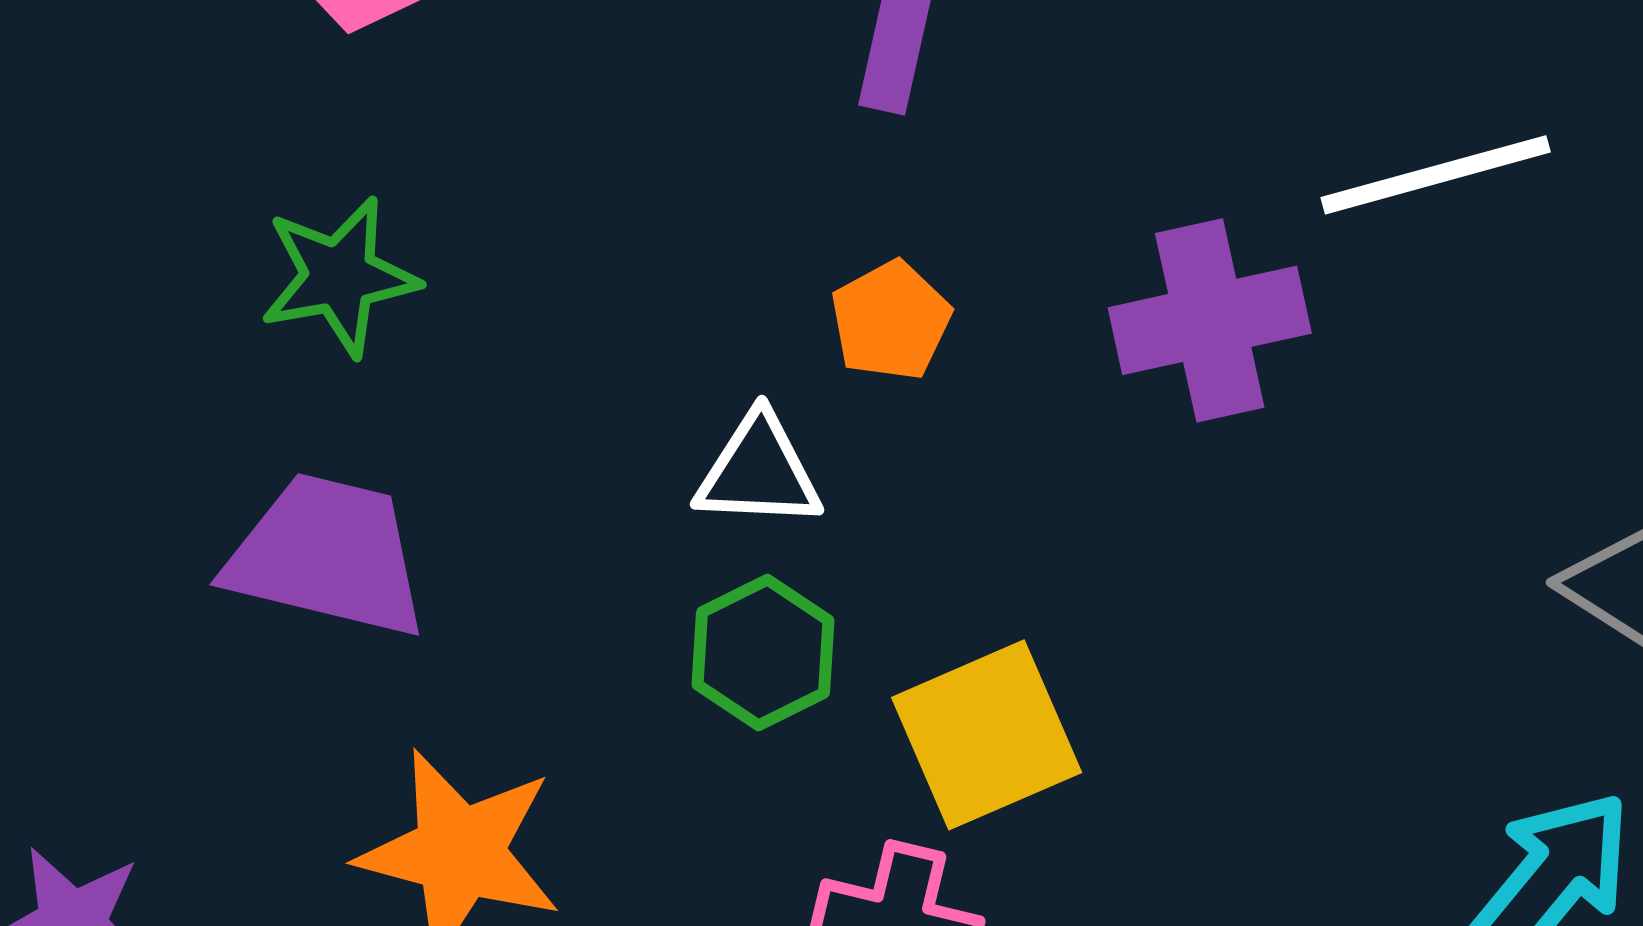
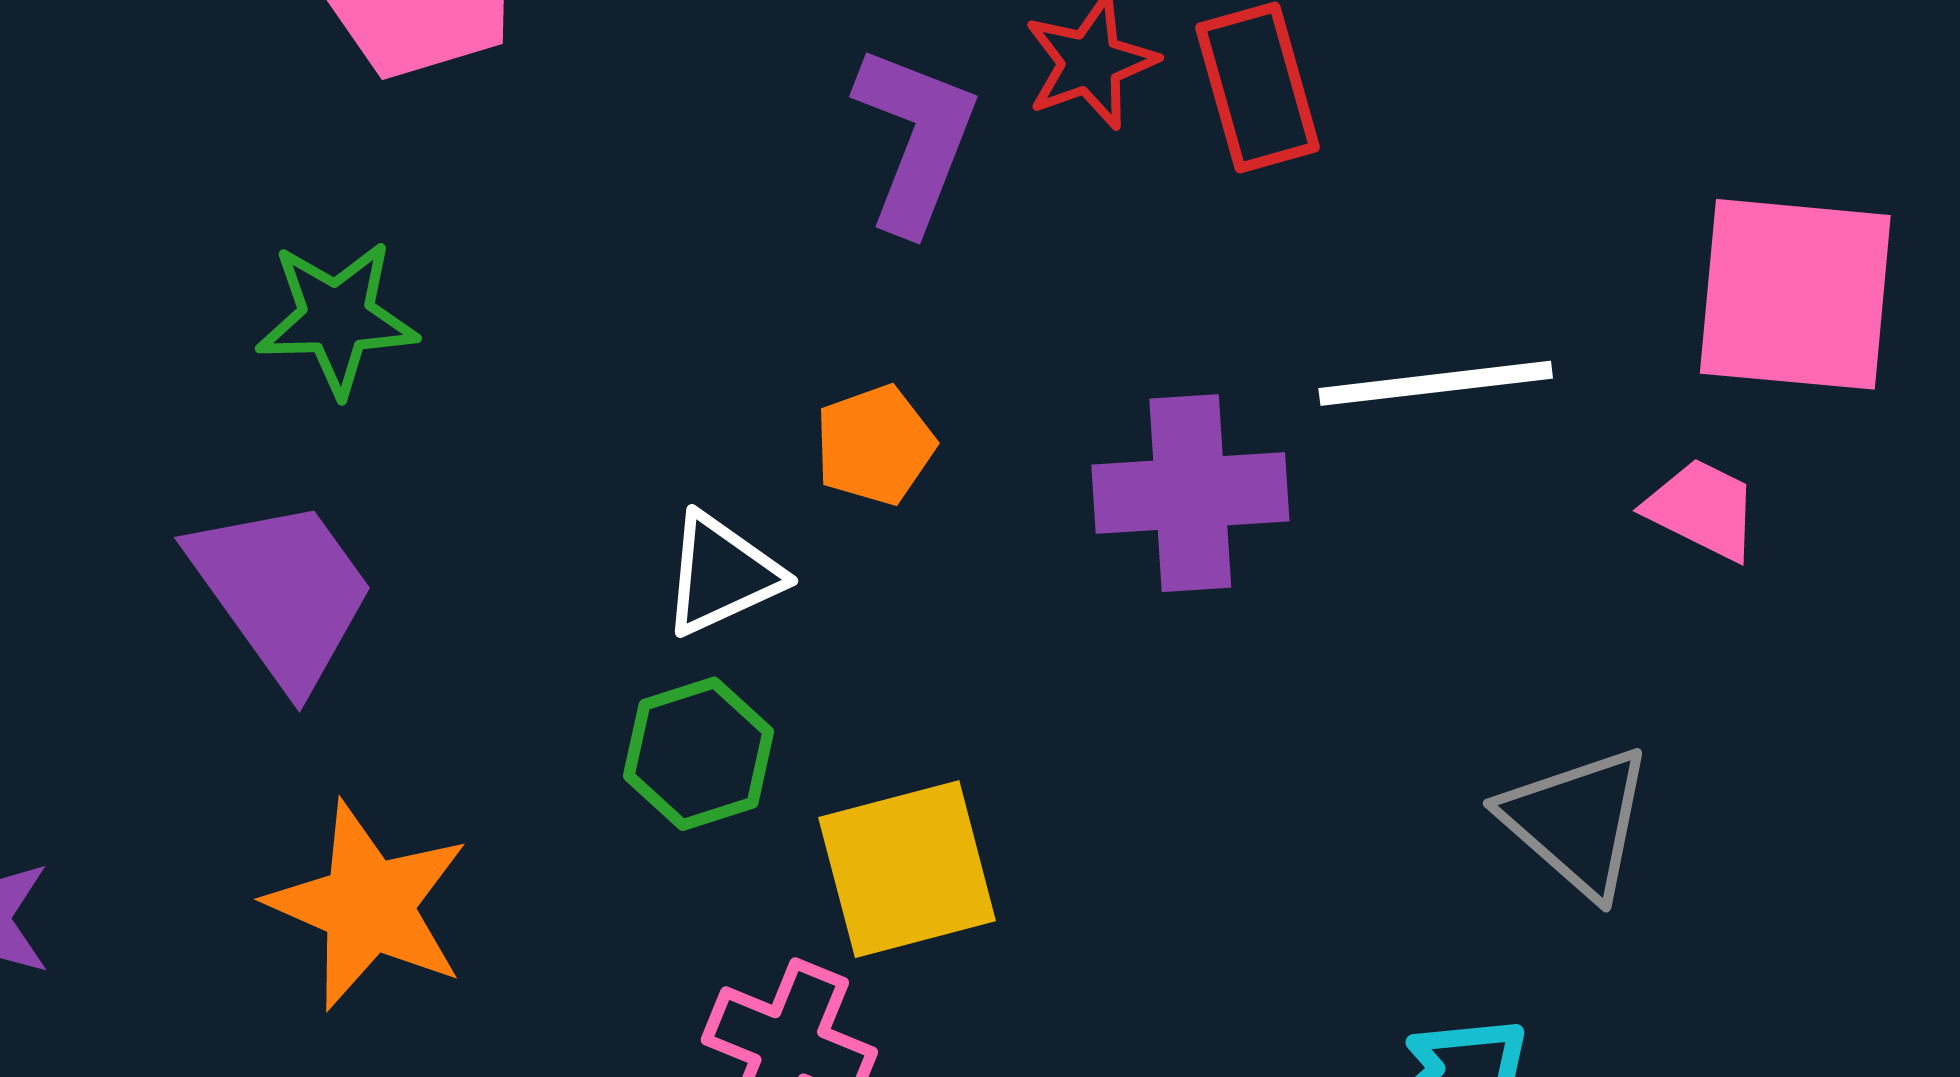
white triangle: (759, 472) -> (722, 574), turned -36
purple trapezoid: (327, 556) -> (282, 592), turned 32

